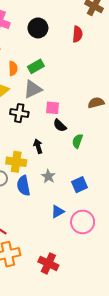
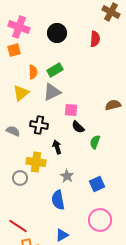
black cross: (19, 113) -> (39, 125), moved
blue semicircle: (23, 186) -> (58, 200), moved
blue triangle: (58, 212) -> (62, 235), moved

